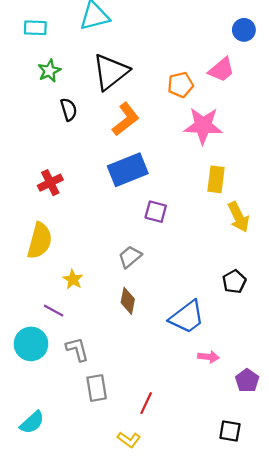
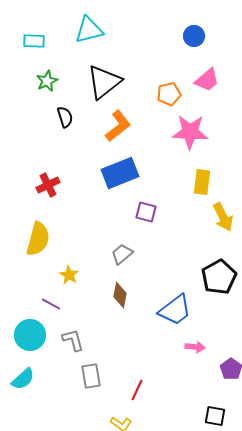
blue circle: (244, 30) -> (194, 36), moved
black pentagon: (234, 282) -> (219, 277), size x1.6
cyan semicircle: (32, 422) -> (23, 379), moved

